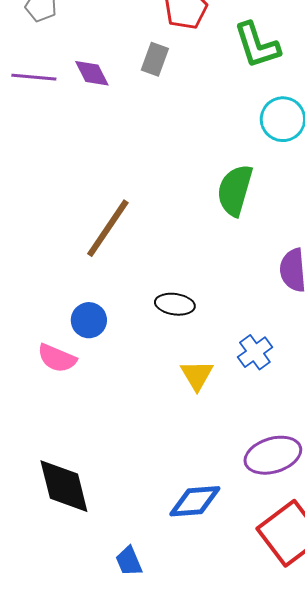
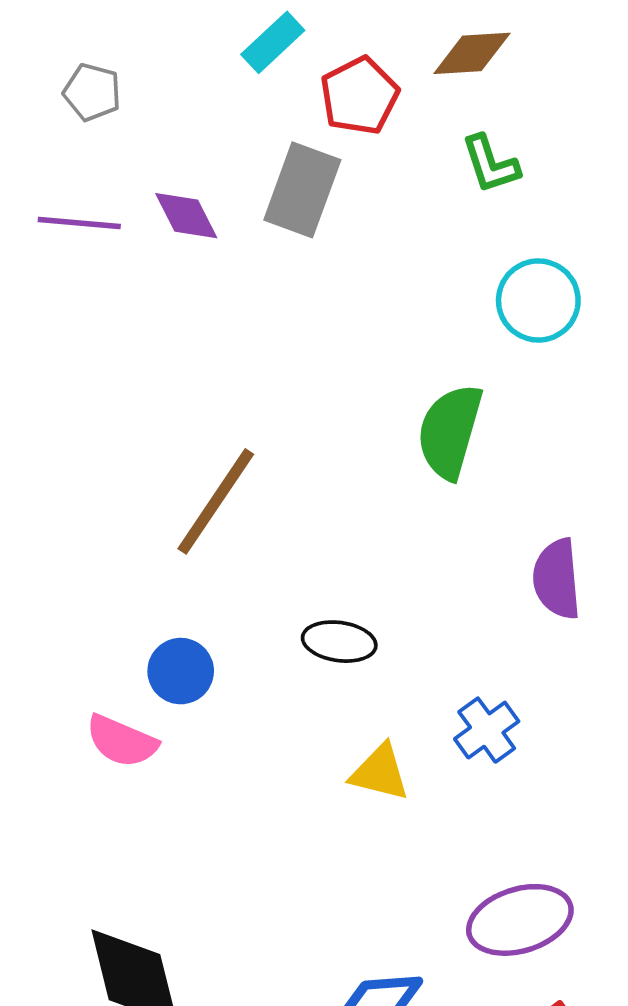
green L-shape: (257, 45) -> (490, 164), size x0.7
gray rectangle: (155, 59) -> (302, 190), size x1.5
yellow triangle: (197, 375) -> (380, 772), turned -45

